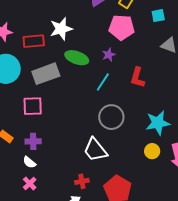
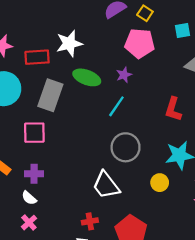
gray rectangle: (46, 74) -> (50, 95), turned -52
red L-shape: (138, 78) -> (173, 109), moved
yellow circle: (152, 151) -> (160, 183), moved

